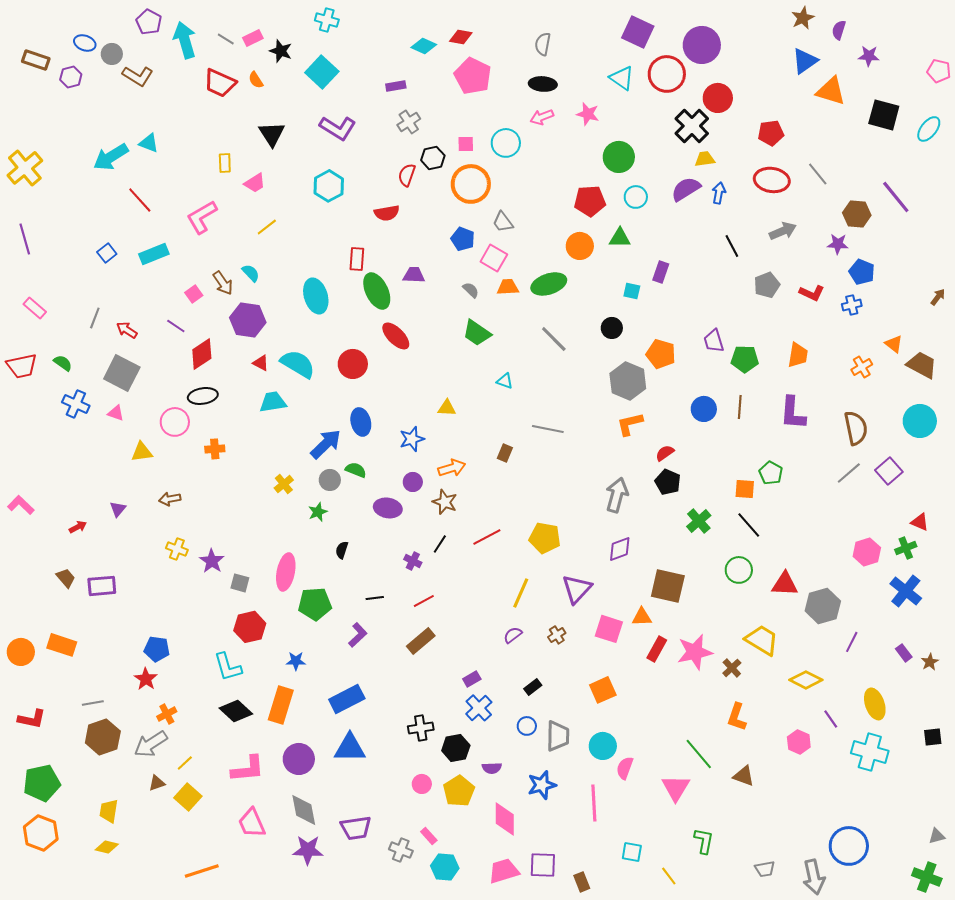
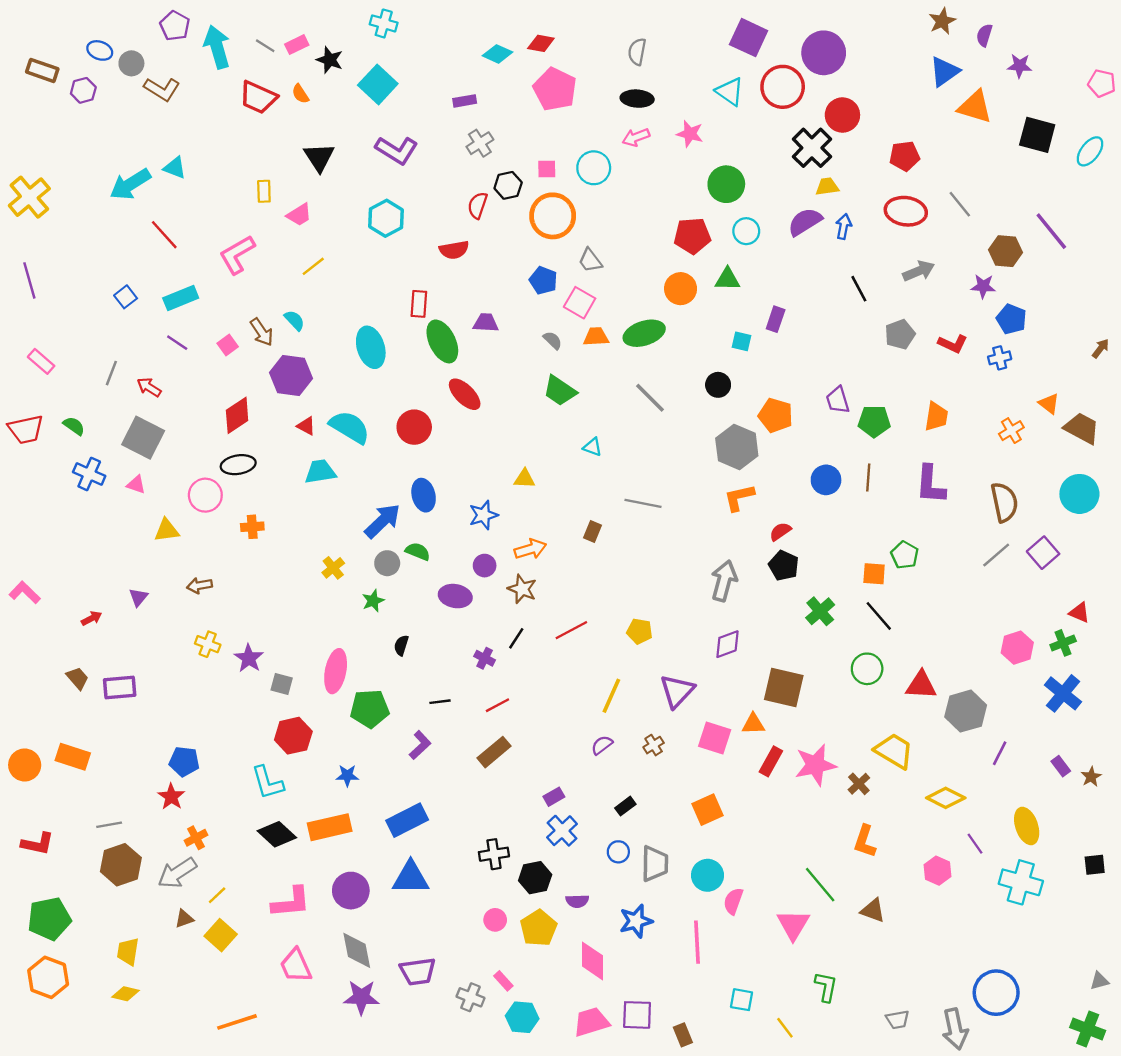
purple line: (176, 326) -> (177, 343), moved
yellow pentagon: (545, 538) -> (639, 631), size x0.7
orange rectangle: (281, 705) -> (330, 827), turned 60

